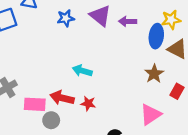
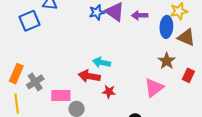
blue star: (66, 18) -> (97, 12), moved
red arrow: (62, 98) -> (89, 76), moved
pink triangle: (151, 114) -> (154, 88), moved

